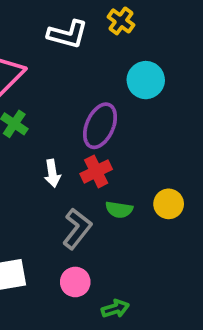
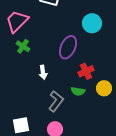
red cross: (96, 171) -> (86, 71), moved

